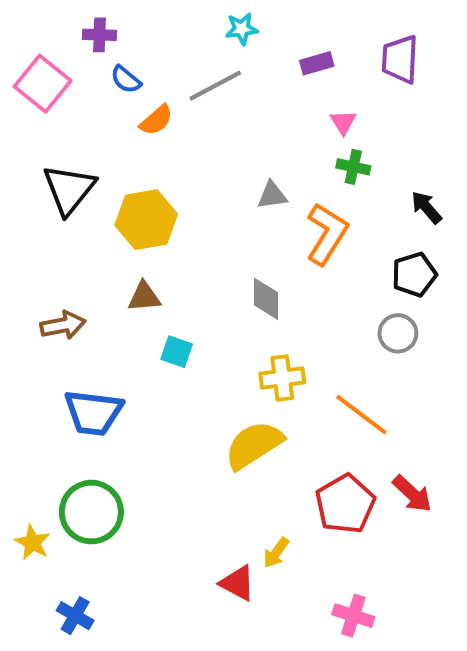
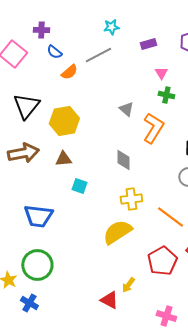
gray triangle: (272, 195) -> (126, 109), turned 49
brown arrow: (63, 325) -> (23, 153), moved, size x1.4
blue cross: (75, 616) -> (29, 303), moved

